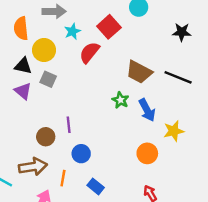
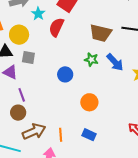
purple line: (69, 125) -> (22, 95), moved
brown circle: (46, 137) -> (18, 113), moved
orange circle: (147, 153) -> (89, 102), moved
blue circle: (81, 154) -> (65, 74), moved

